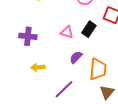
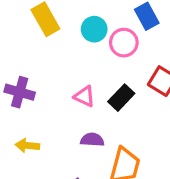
purple semicircle: (76, 57) -> (92, 140), turned 40

